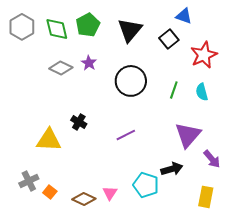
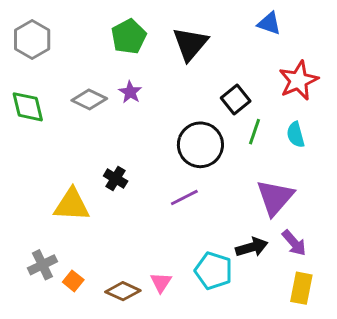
green diamond: (57, 29) -> (28, 107), moved
black square: (169, 39) -> (236, 99), moved
black circle: (131, 81) -> (200, 145), moved
purple arrow: (212, 159) -> (294, 243), moved

